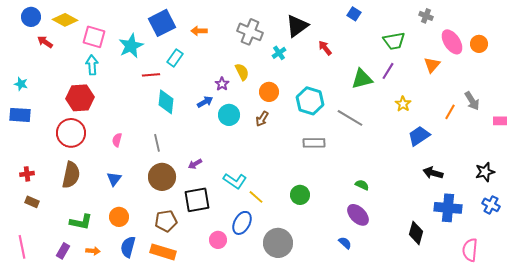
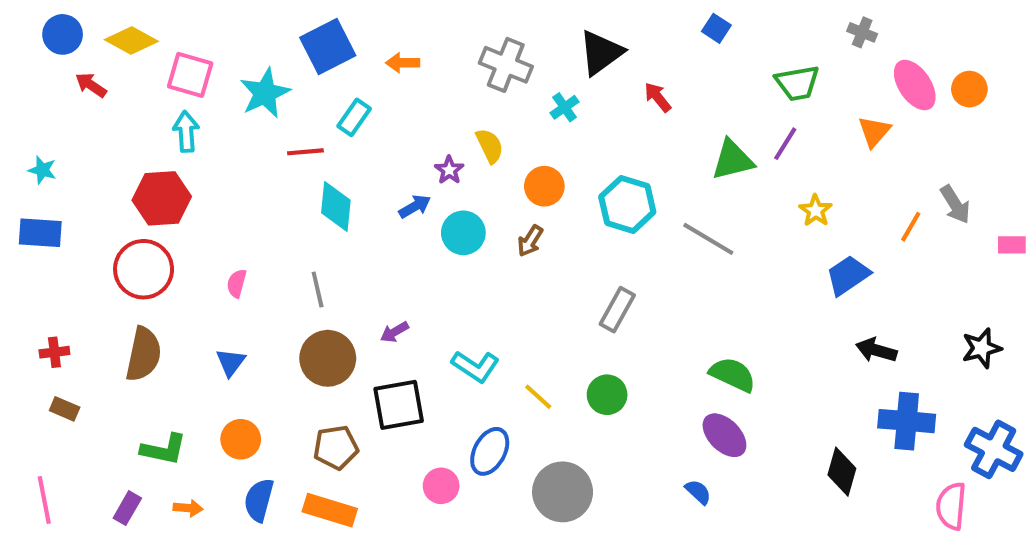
gray rectangle: (314, 143) -> (617, 310), moved, turned -60
green semicircle: (362, 185) -> (733, 374), size x1.6
yellow line: (256, 197) -> (538, 397), moved
blue cross: (491, 205) -> (994, 449), moved, size x1.5

